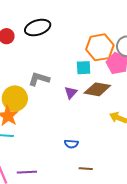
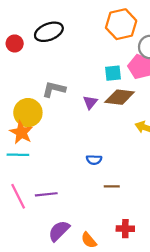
orange hexagon: (100, 47) -> (121, 24), moved
cyan square: (84, 68) -> (113, 73), moved

